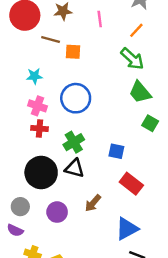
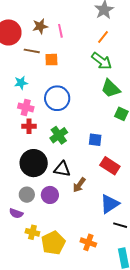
pink line: (100, 19) -> (60, 31), moved
black triangle: (74, 168) -> (62, 169), moved
gray circle: (20, 207) -> (27, 195), moved

